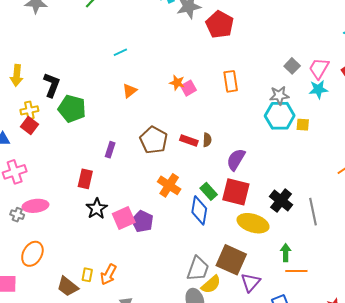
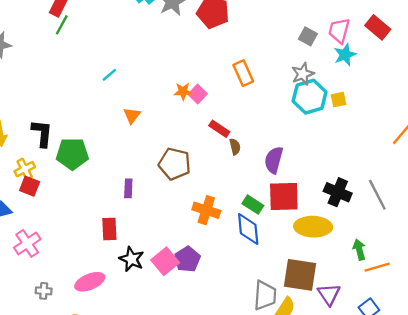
red rectangle: (189, 141) -> (219, 129), moved, turned 30
pink ellipse: (35, 206) -> (90, 282), moved
purple pentagon: (142, 221) -> (187, 259), turned 30

